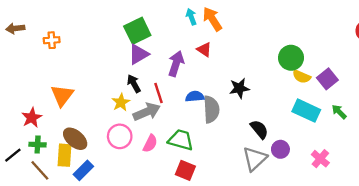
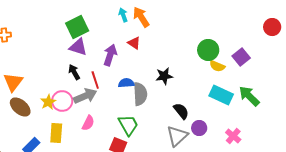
purple triangle: (138, 54) -> (78, 47), turned 48
purple square: (327, 79) -> (241, 57), moved
yellow star: (121, 102) -> (48, 102), moved
green arrow: (339, 112) -> (249, 96), size x1.6
pink circle: (120, 136) -> (62, 101), moved
brown ellipse: (75, 139) -> (20, 107), moved
green trapezoid: (181, 140) -> (128, 125), moved, turned 45
yellow rectangle: (65, 155) -> (56, 133), moved

